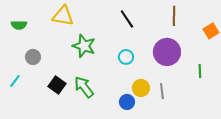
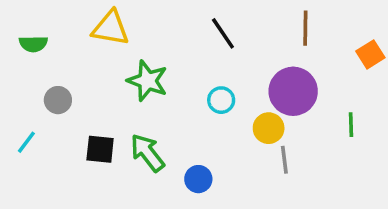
black square: (57, 85) -> (100, 149), turned -30
yellow circle: (141, 88) -> (269, 128), moved
blue circle: (127, 102) -> (198, 179), moved

